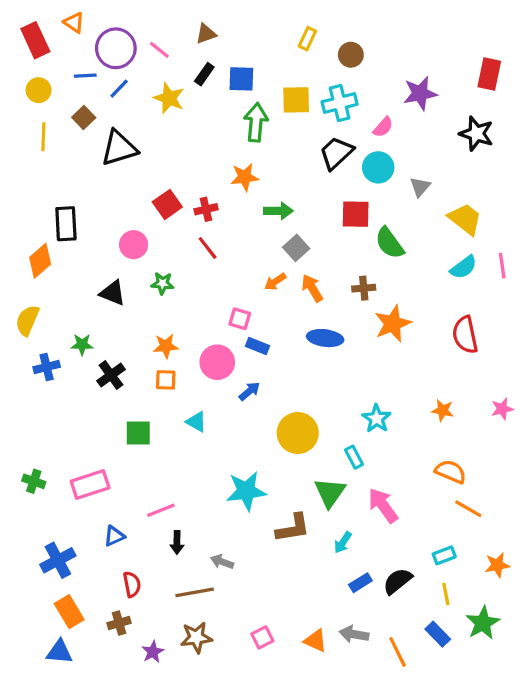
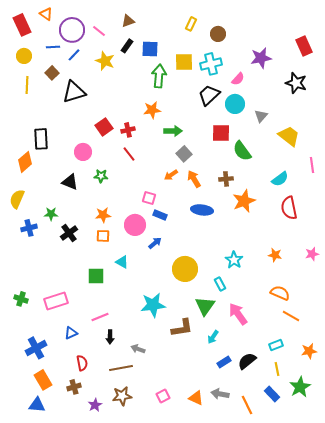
red rectangle: (489, 74) -> (304, 46), turned -36
cyan semicircle: (464, 267) -> (280, 179), moved
green square: (138, 433) -> (96, 276), moved

